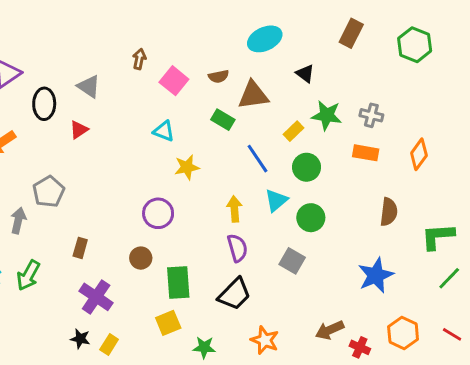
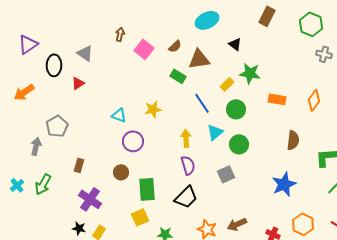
brown semicircle: (219, 76) -> (175, 46), turned -32
gray cross: (371, 115) -> (324, 54), moved
cyan triangle: (164, 131) -> (119, 115), moved
gray square: (292, 261) -> (226, 174), turned 36
brown arrow: (330, 330) -> (237, 224), moved

